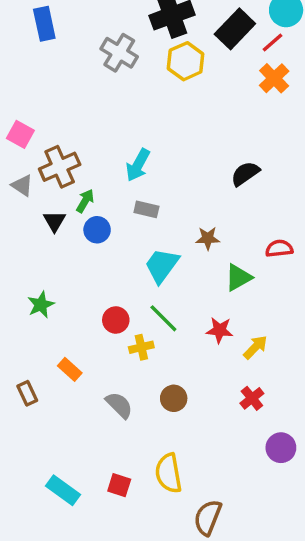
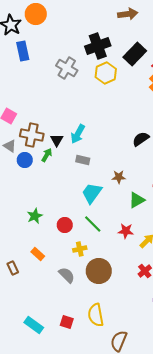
brown cross: (60, 167) -> (32, 135), turned 35
black triangle: (54, 221) -> (57, 140), moved
blue circle: (97, 230) -> (25, 160), moved
green star: (41, 305) -> (35, 216), moved
yellow cross: (141, 347) -> (80, 249), moved
brown circle: (174, 398) -> (99, 271), size x1.6

